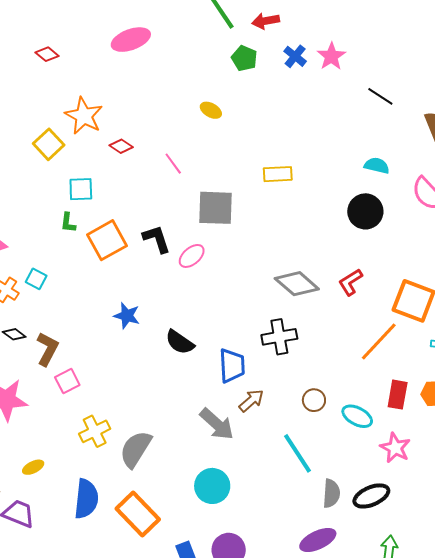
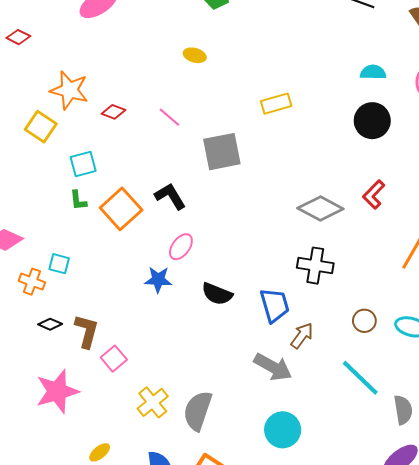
pink ellipse: (192, 256) -> (181, 247), moved
black cross: (279, 337) -> (315, 266), turned 32

